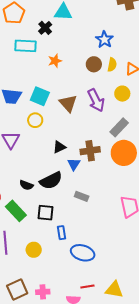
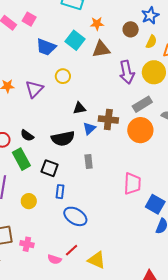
brown circle: (94, 64) -> (131, 29), moved
yellow circle: (122, 94) -> (154, 72), size x1.5
cyan square: (40, 96) -> (75, 40), moved
brown triangle: (68, 103) -> (101, 49), moved, turned 48
black semicircle: (26, 185) -> (27, 136), moved
gray rectangle: (82, 196) -> (89, 162), turned 48
red line: (87, 286) -> (72, 250), turned -48

